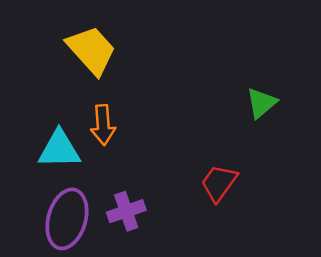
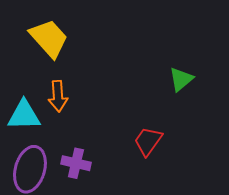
purple cross: (126, 211) -> (76, 163), turned 32

